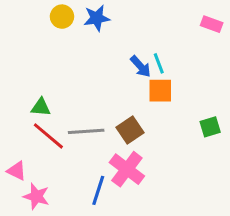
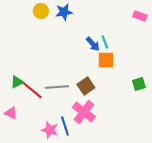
green triangle: (41, 107) -> (17, 82), moved, turned -32
blue line: (98, 190) -> (65, 126), turned -36
pink star: (36, 196) -> (50, 130), moved

